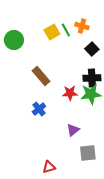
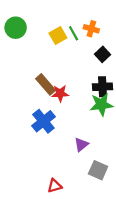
green circle: (14, 40) -> (16, 28), moved
red star: (70, 93) -> (60, 93), moved
blue cross: (39, 109) -> (43, 121), size x1.5
gray square: (88, 153) -> (98, 170), turned 30

